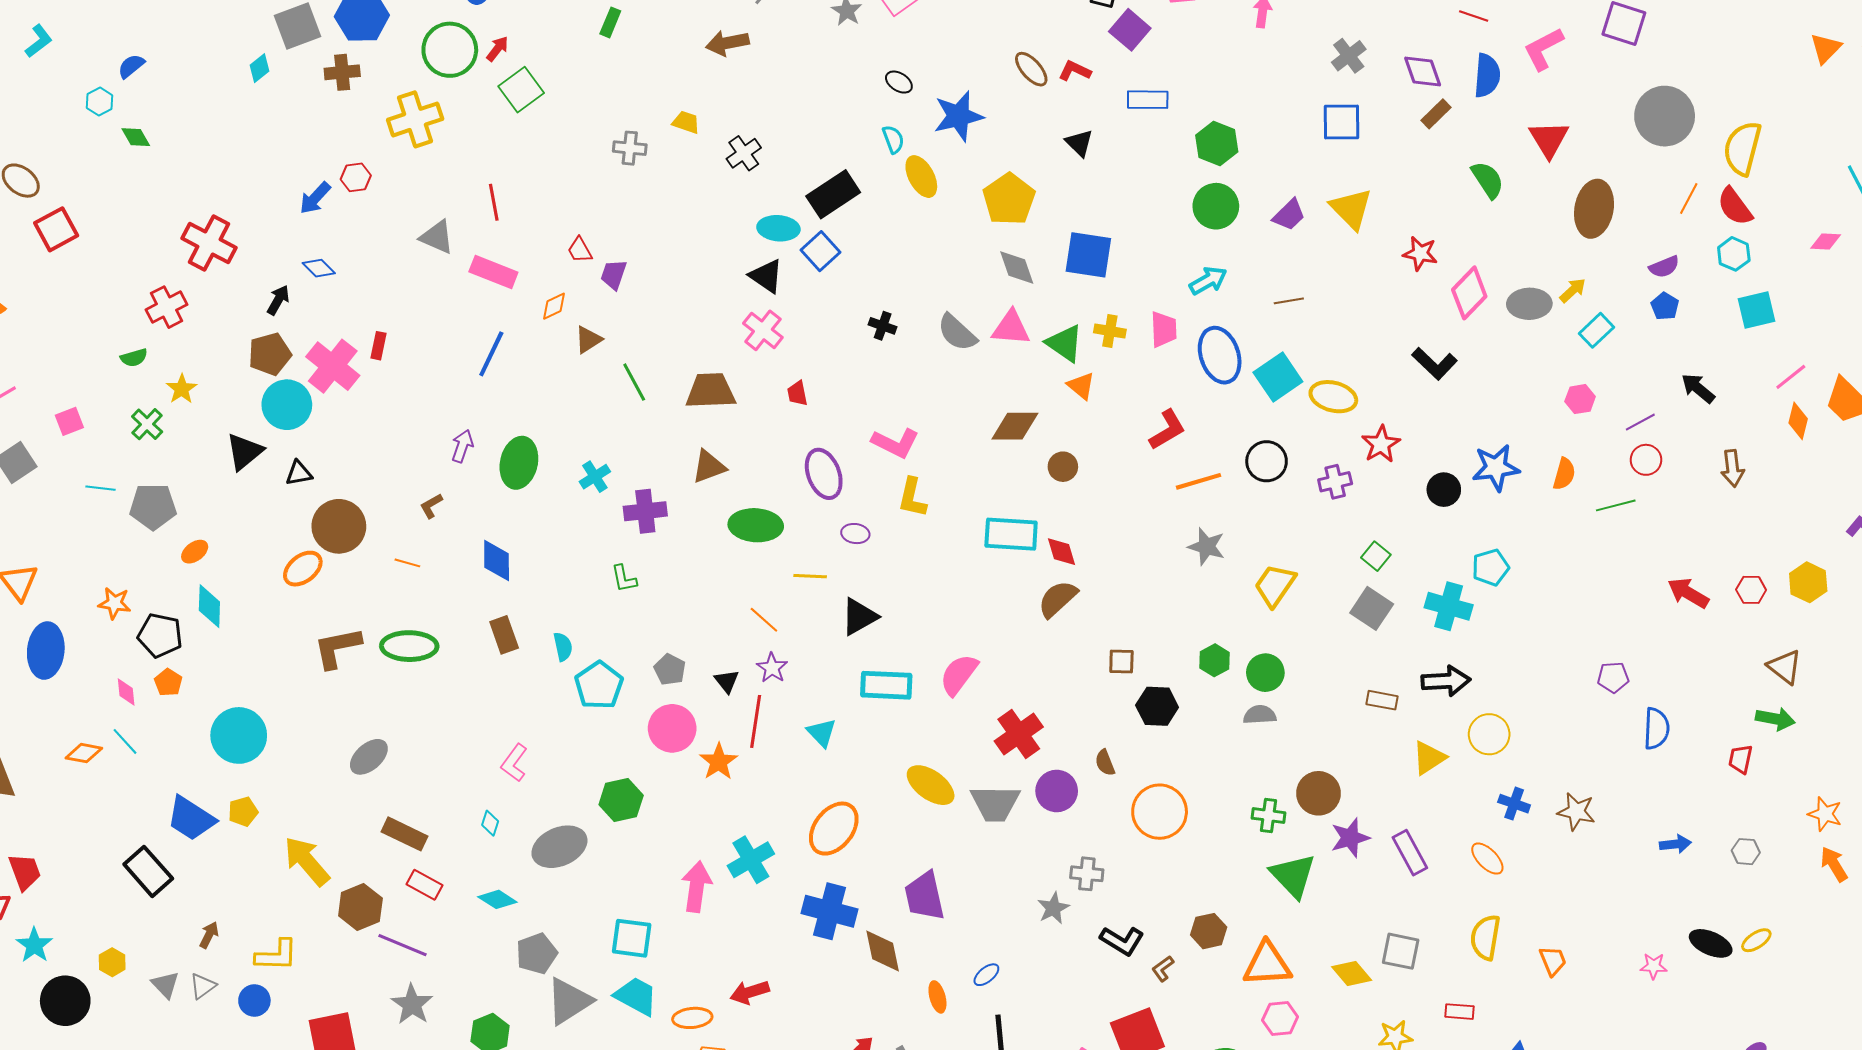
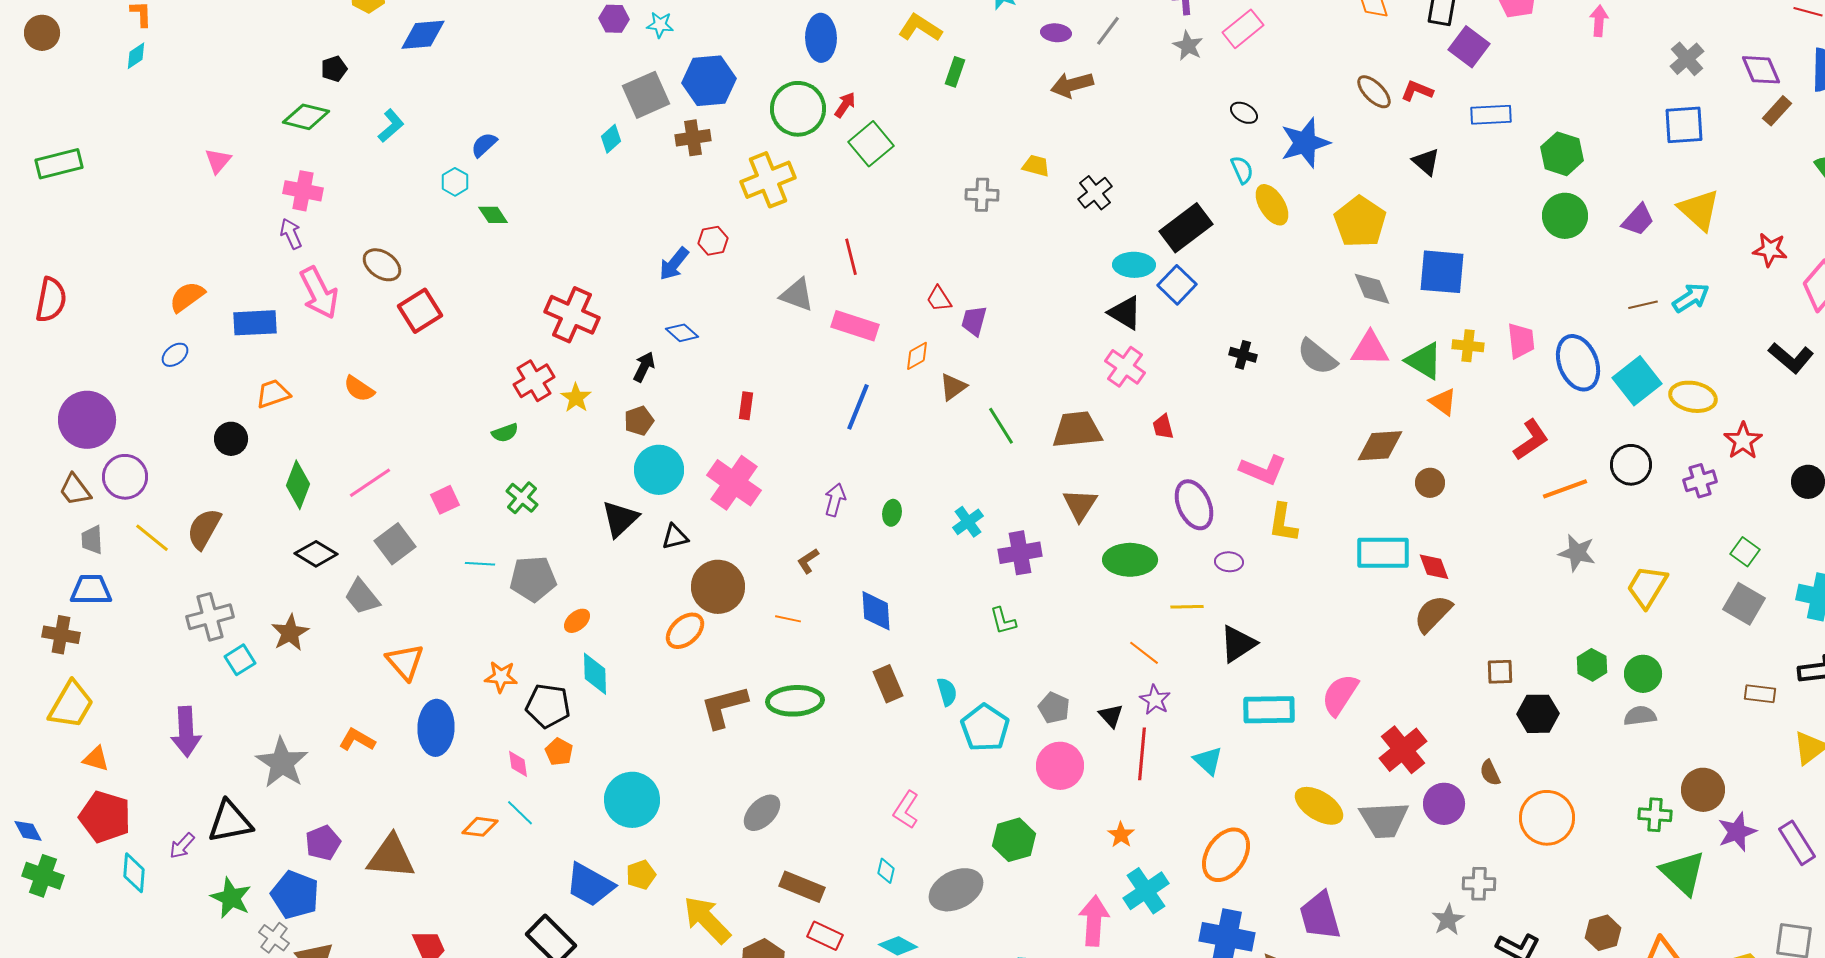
cyan arrow: (1208, 281) -> (1691, 298), moved
brown pentagon: (270, 354) -> (639, 421), size x0.7
pink cross: (333, 366) -> (734, 483), moved
yellow star: (182, 389) -> (576, 398), moved
green ellipse: (519, 463) -> (892, 513), size x0.5
brown triangle: (709, 467) -> (1080, 505), turned -33
orange star: (719, 762) -> (1121, 835), moved, size x0.7

